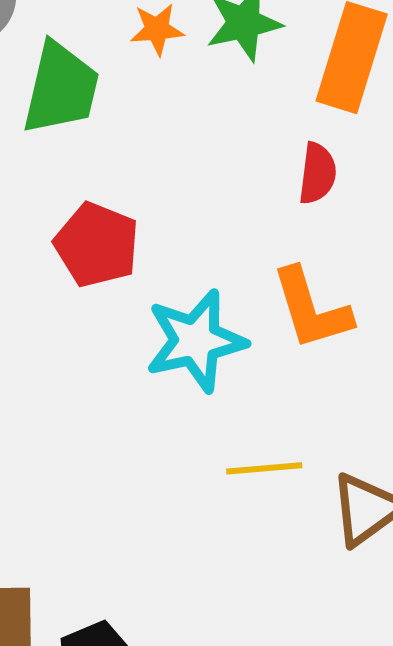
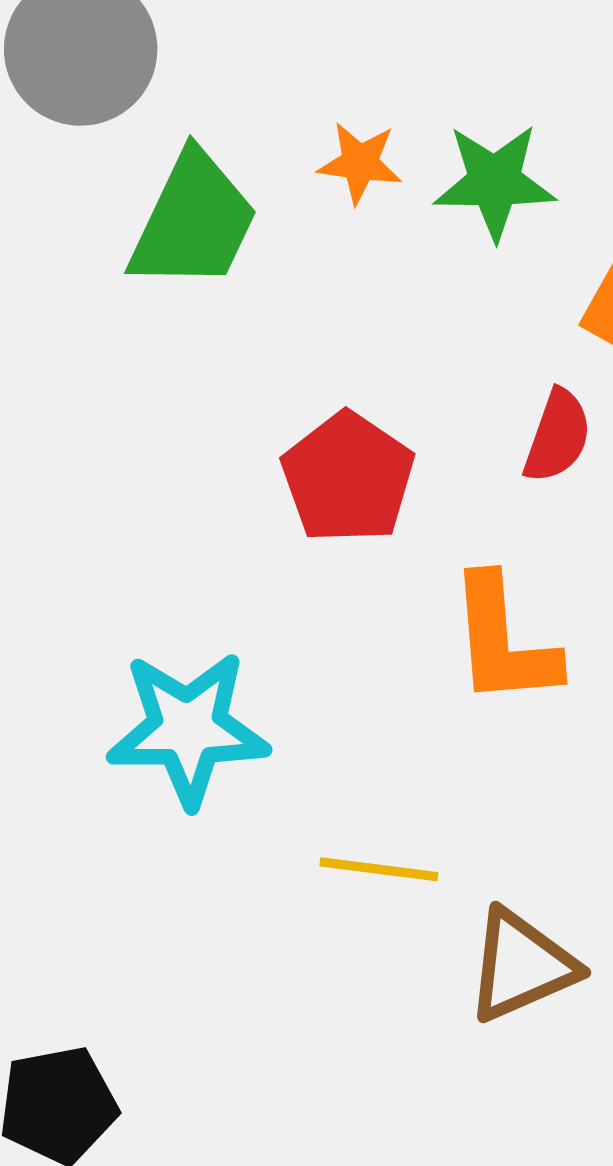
red pentagon: (97, 245) -> (348, 478), moved
cyan star: (196, 341) -> (188, 729), moved

